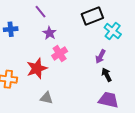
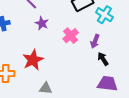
pink cross: (60, 54) -> (71, 36), moved

